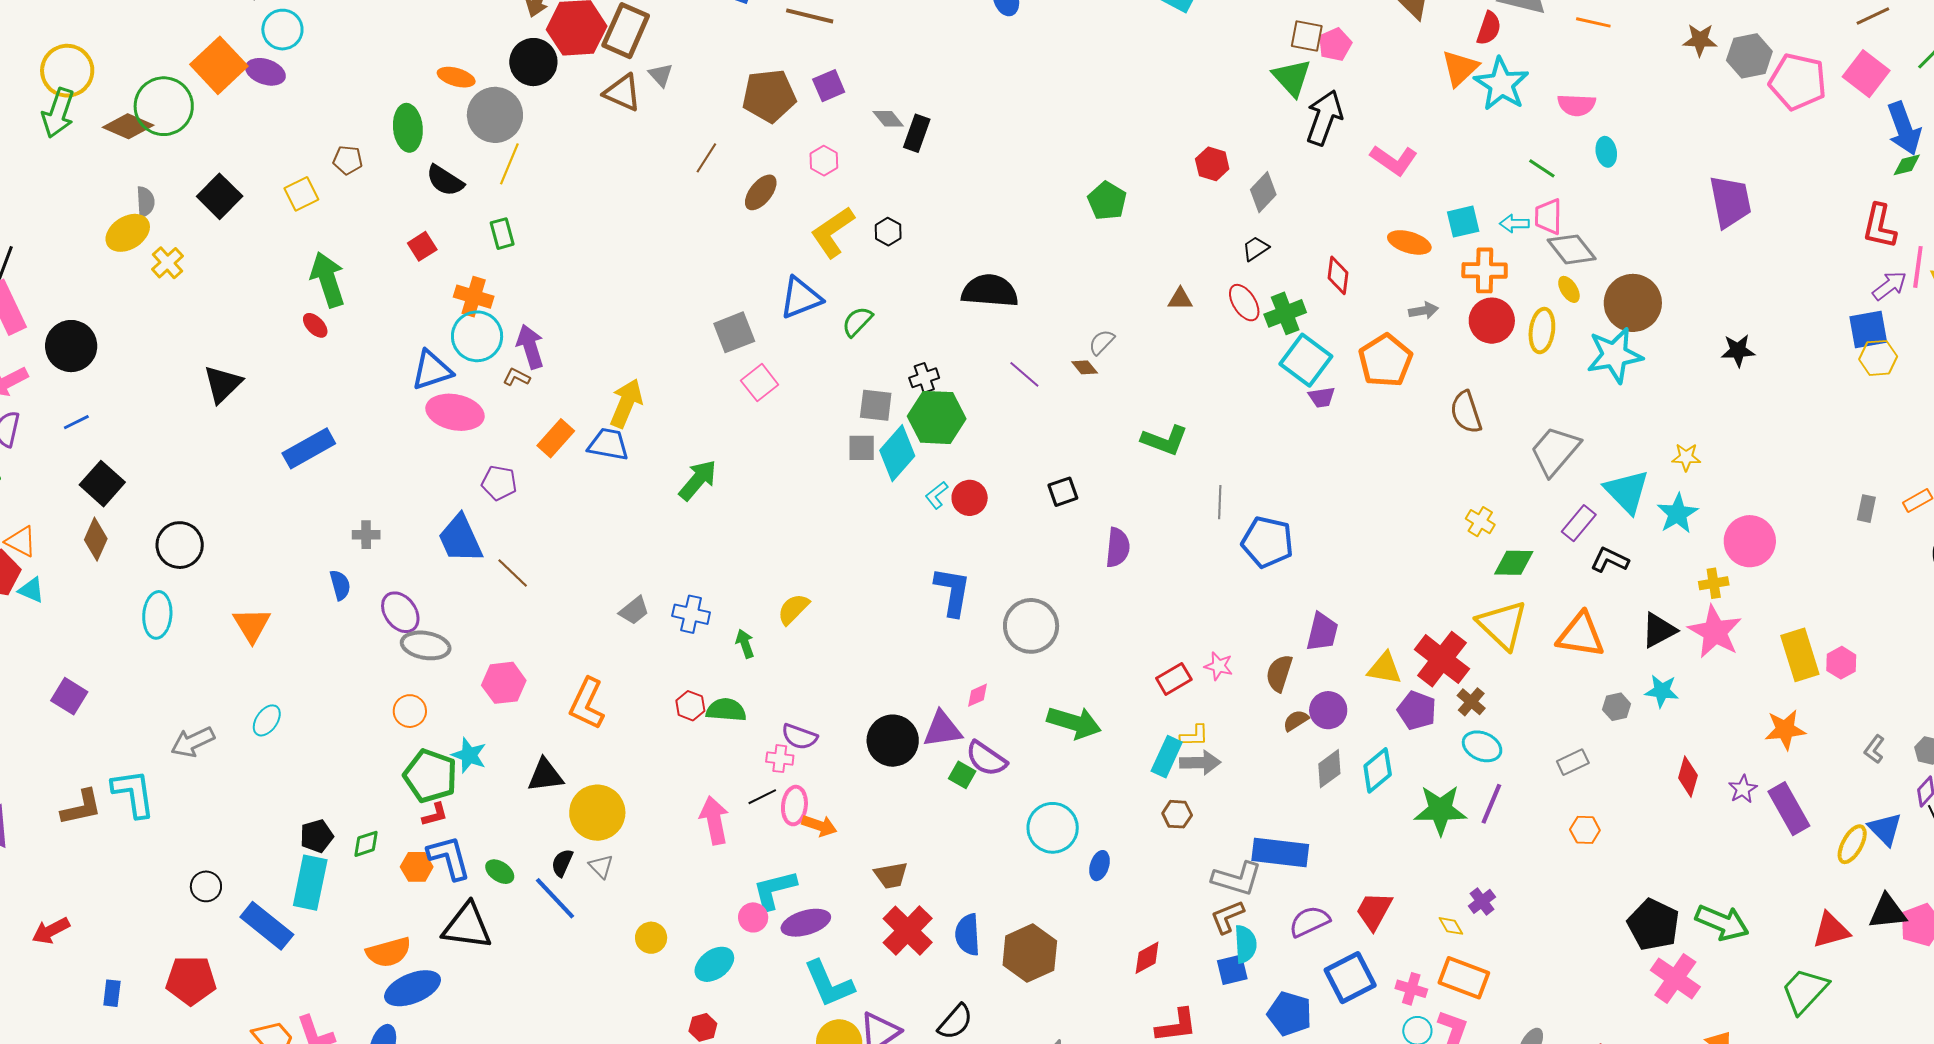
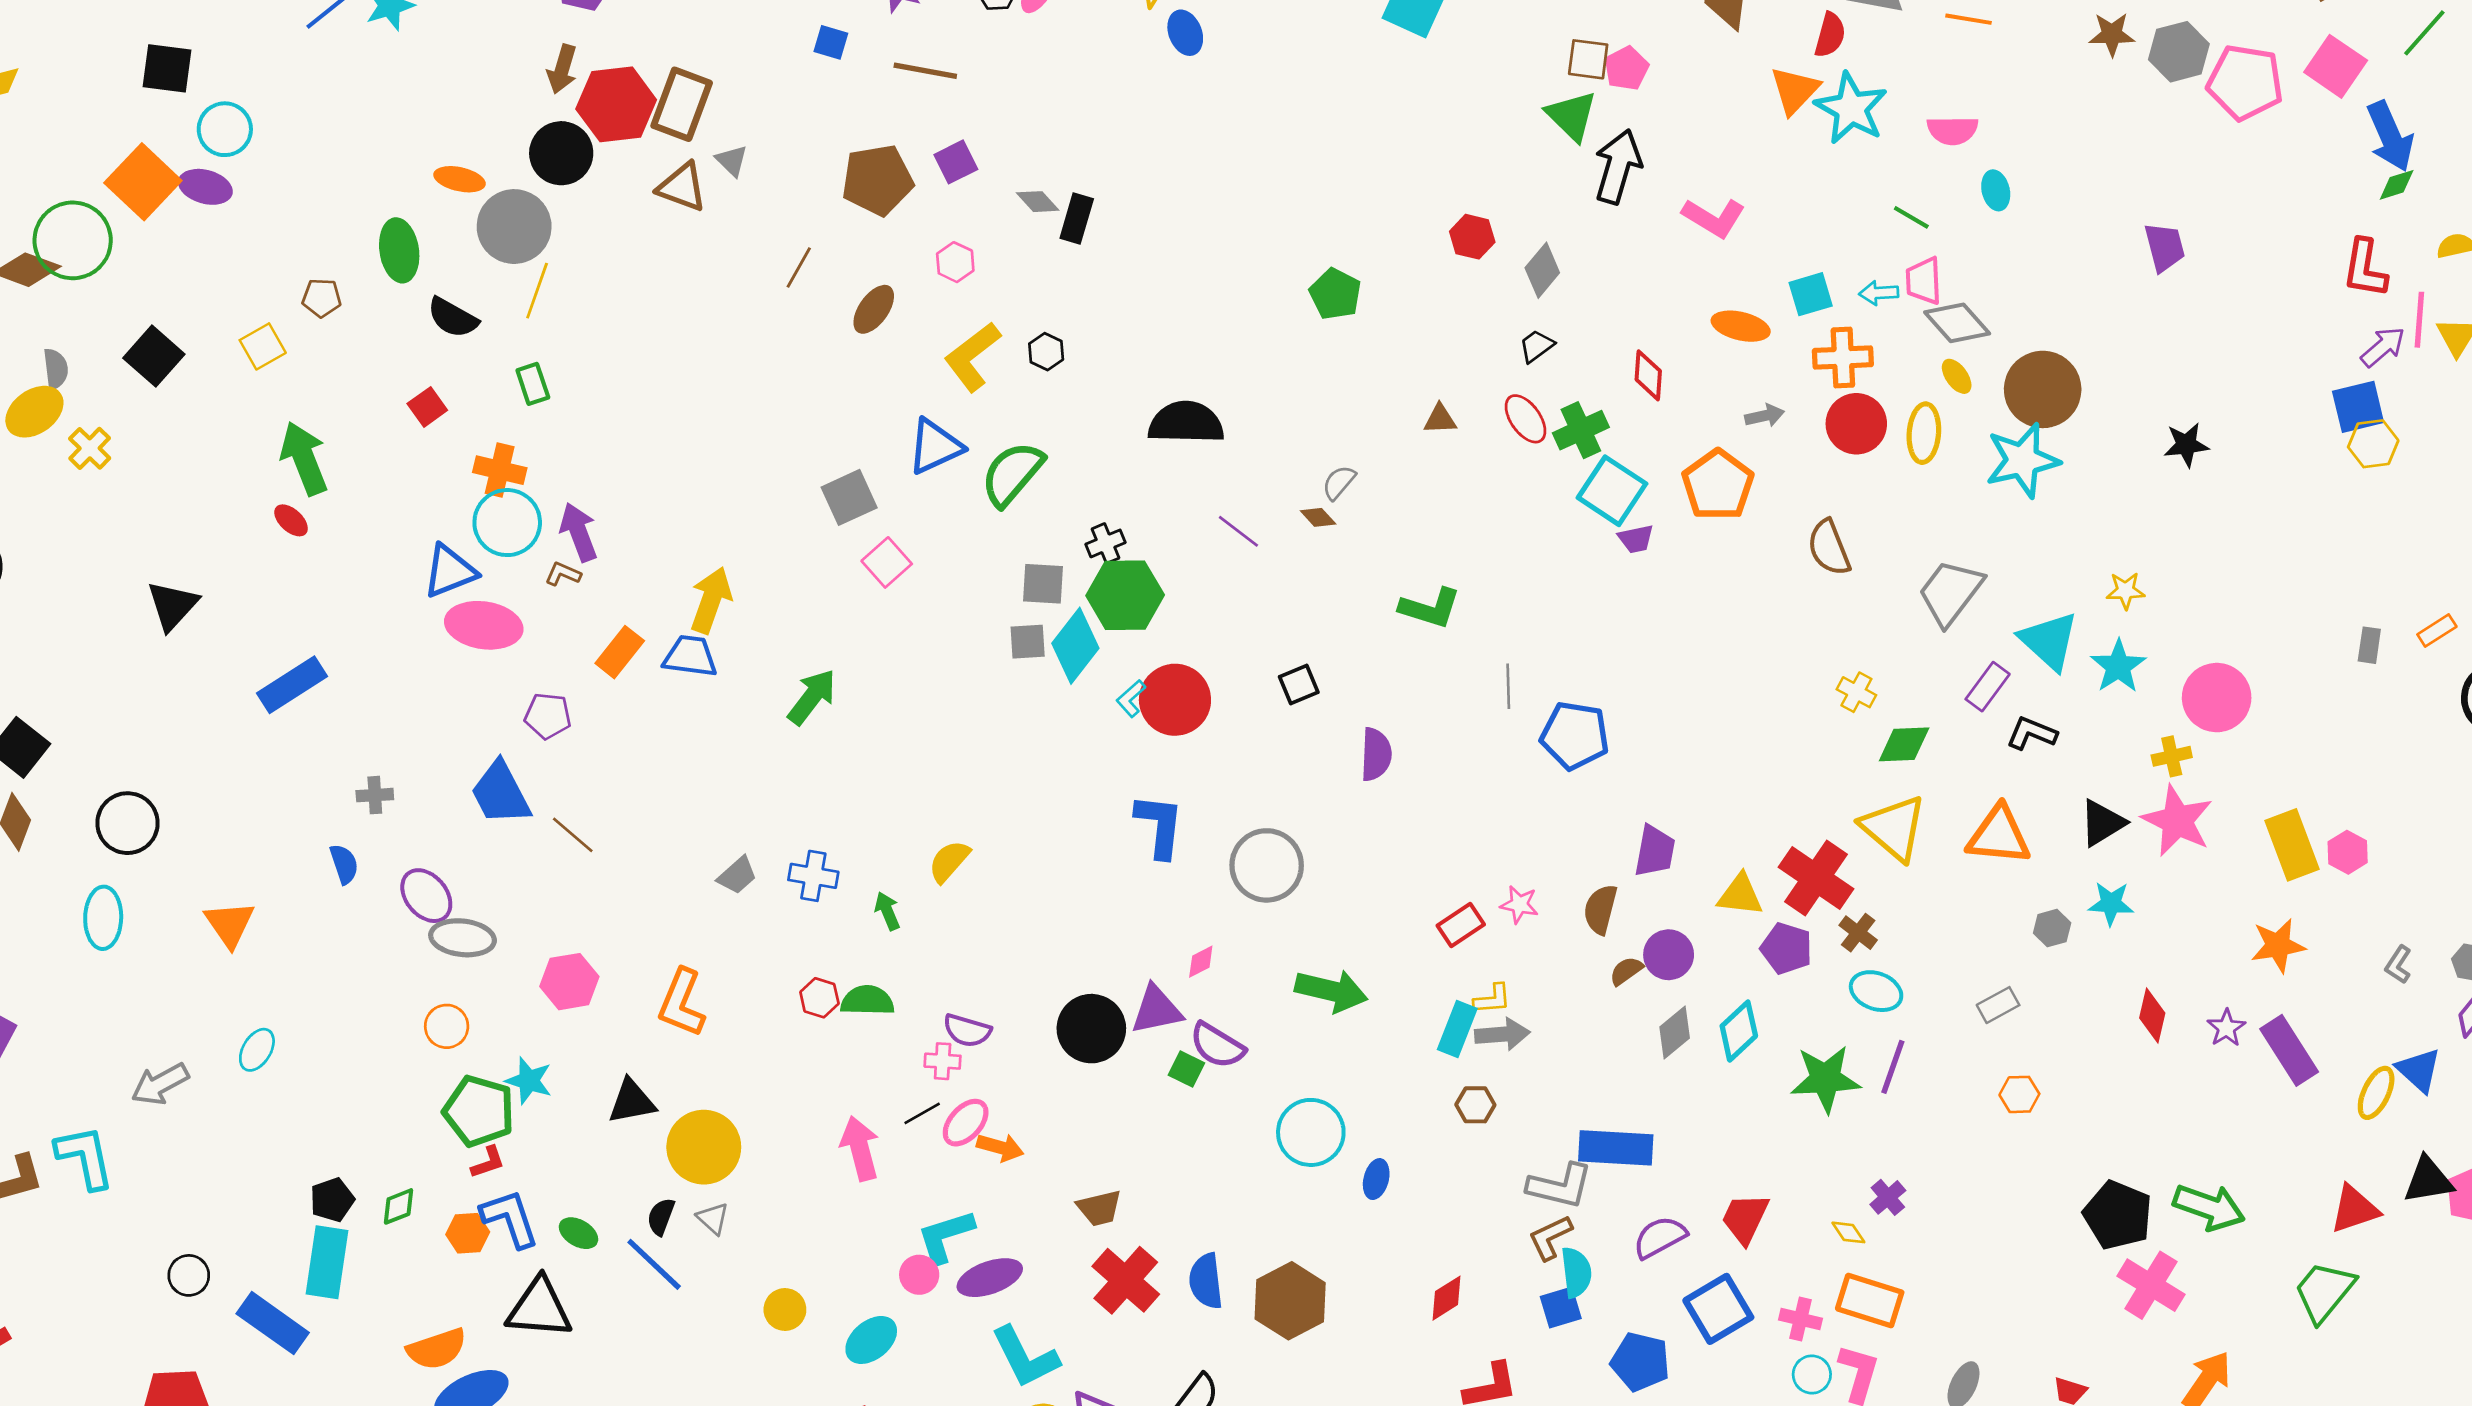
purple trapezoid: (1730, 202) -> (2165, 247), size x0.7
green semicircle: (857, 322) -> (1012, 474), size x1.6
red circle: (970, 498) -> (1175, 700), size x1.5
pink ellipse: (794, 806) -> (966, 1123), turned 39

